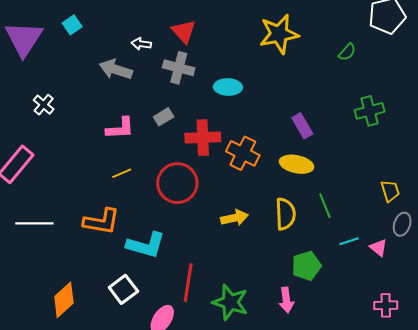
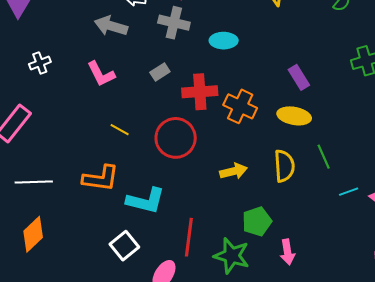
white cross: (44, 105) -> (40, 63), turned 30
pink L-shape: (120, 128) -> (101, 74), moved, turned 68
yellow line: (122, 173) -> (120, 130), turned 54
green pentagon: (306, 266) -> (257, 221), moved
orange diamond: (64, 300) -> (33, 234), moved

